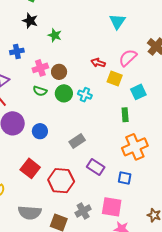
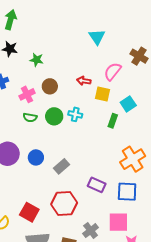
brown circle: (59, 72) -> (50, 86), moved
green rectangle: (125, 115) -> (113, 121), moved, turned 32
gray rectangle: (77, 141) -> (61, 166), moved
red square: (30, 168) -> (29, 212), moved
blue square: (125, 178) -> (127, 192), size x1.5

